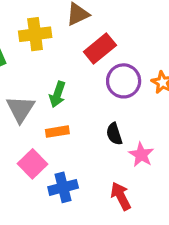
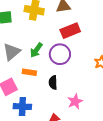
purple circle: (124, 81) -> (60, 54), moved
black semicircle: (114, 134) -> (53, 82), moved

